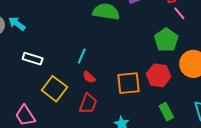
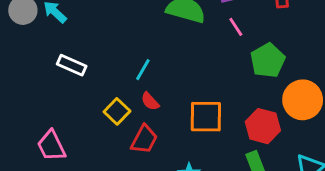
pink line: (179, 13) -> (236, 27), moved
red hexagon: (159, 75) -> (263, 126), moved
yellow square: (54, 89) -> (117, 111), moved, size x0.7

